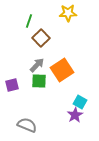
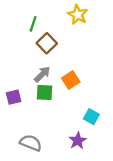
yellow star: (68, 13) -> (78, 15), turned 30
orange square: (62, 70) -> (71, 80), size x0.7
purple star: (75, 115) -> (78, 141), moved

